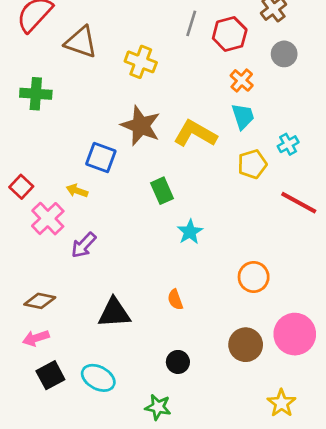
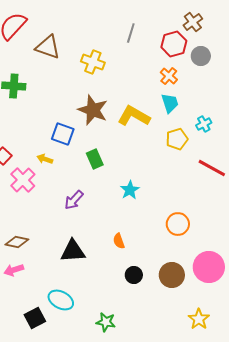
red hexagon: (230, 34) -> (174, 44), moved
green rectangle: (162, 191) -> (95, 159), moved
purple arrow: (84, 245) -> (74, 200), moved
black circle: (178, 362) -> (134, 275), moved
black square: (50, 375) -> (35, 318), moved

